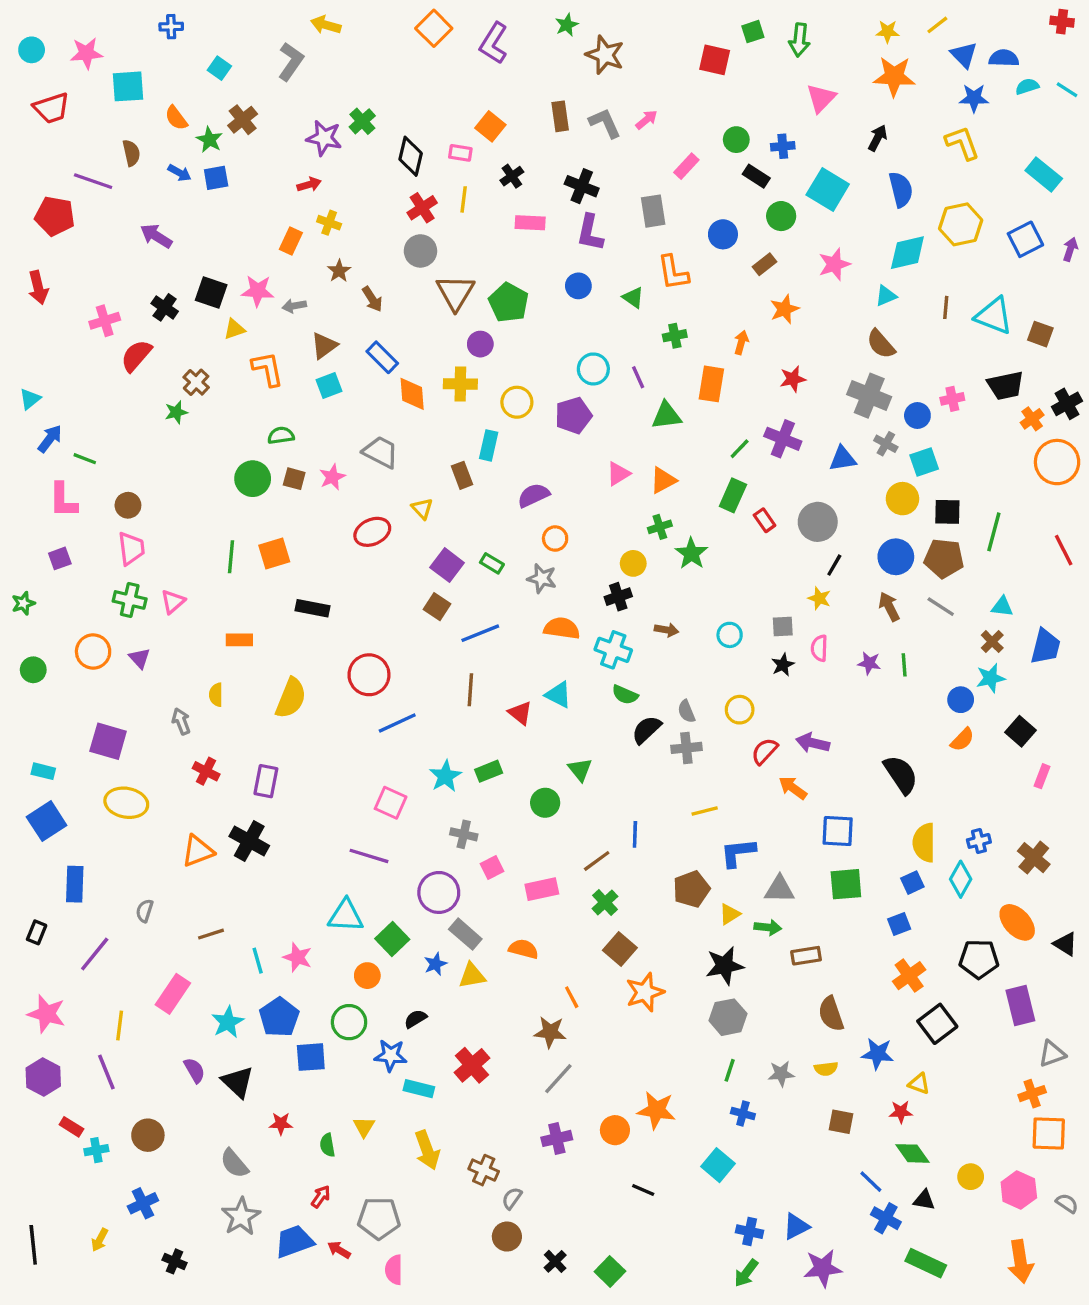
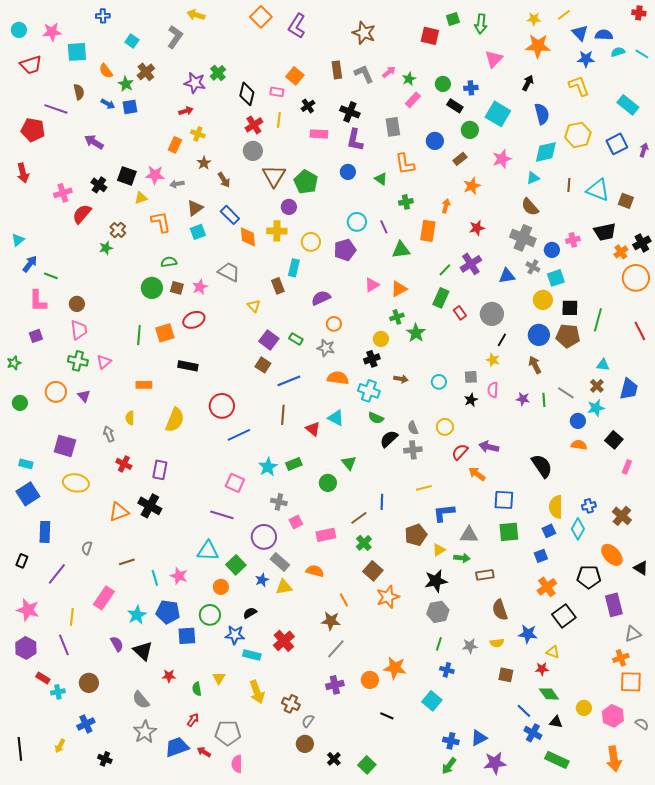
green star: (567, 25) -> (409, 79), moved
purple cross: (783, 439) -> (471, 264), turned 35
red ellipse: (372, 532) -> (194, 320), moved
gray line: (941, 607) -> (566, 393), moved
orange semicircle: (962, 740) -> (579, 445), turned -126
blue pentagon: (279, 1017) -> (168, 612), turned -30

